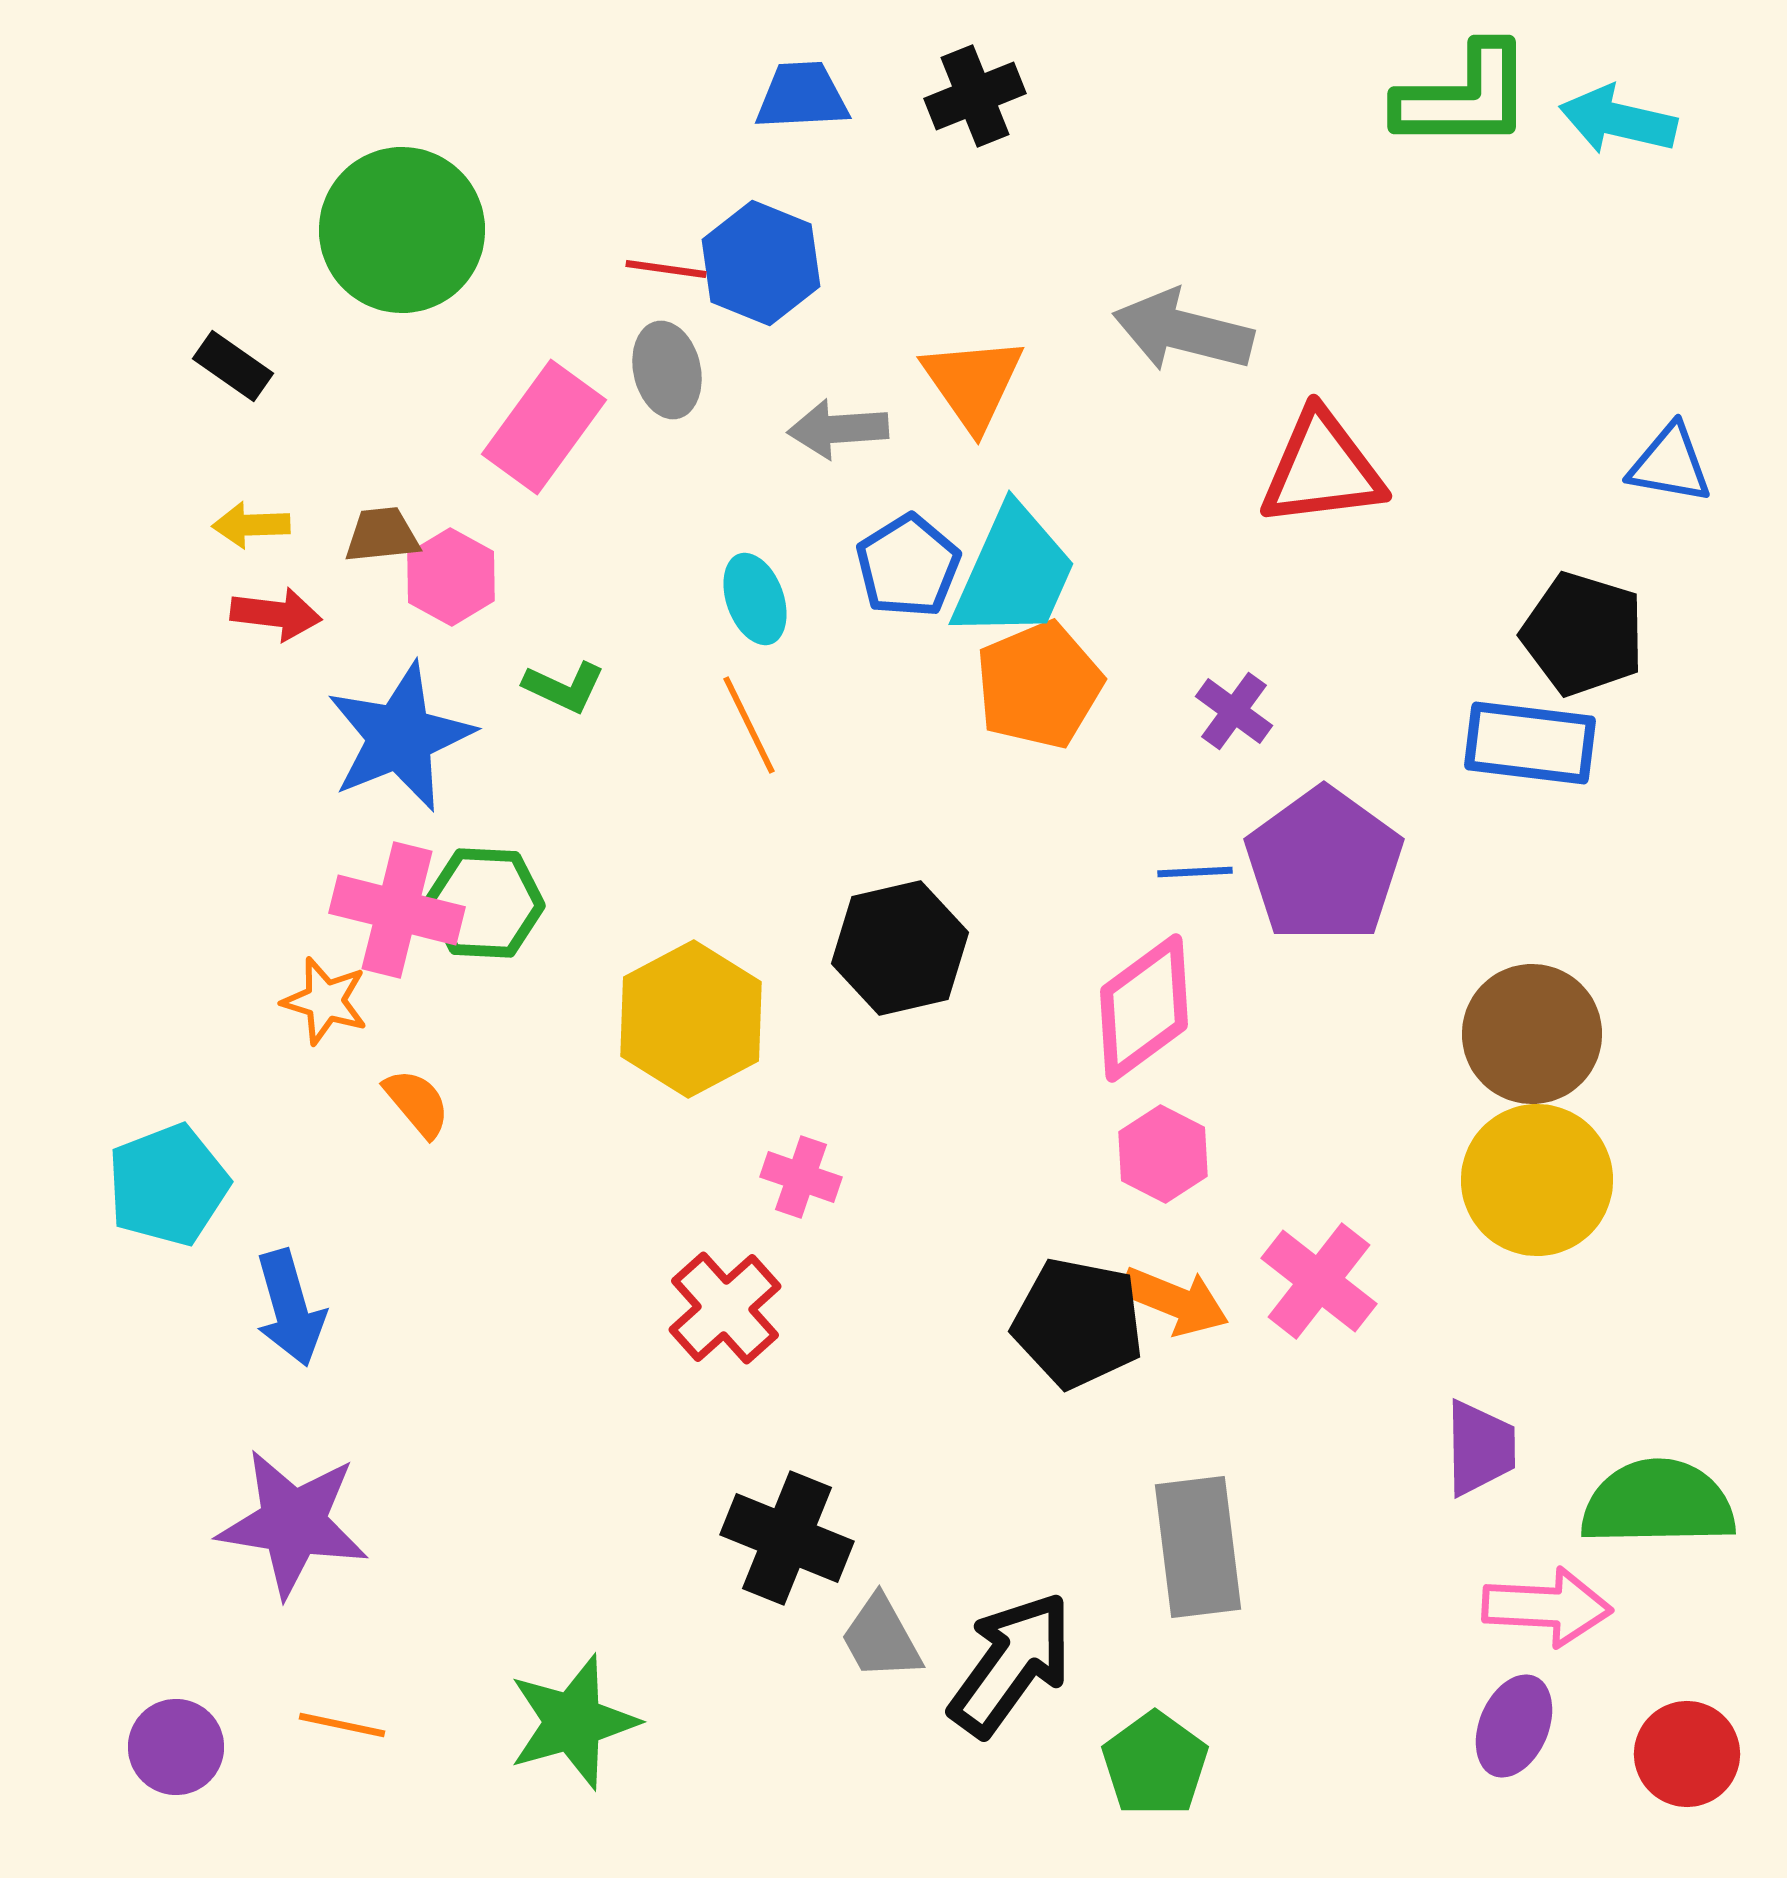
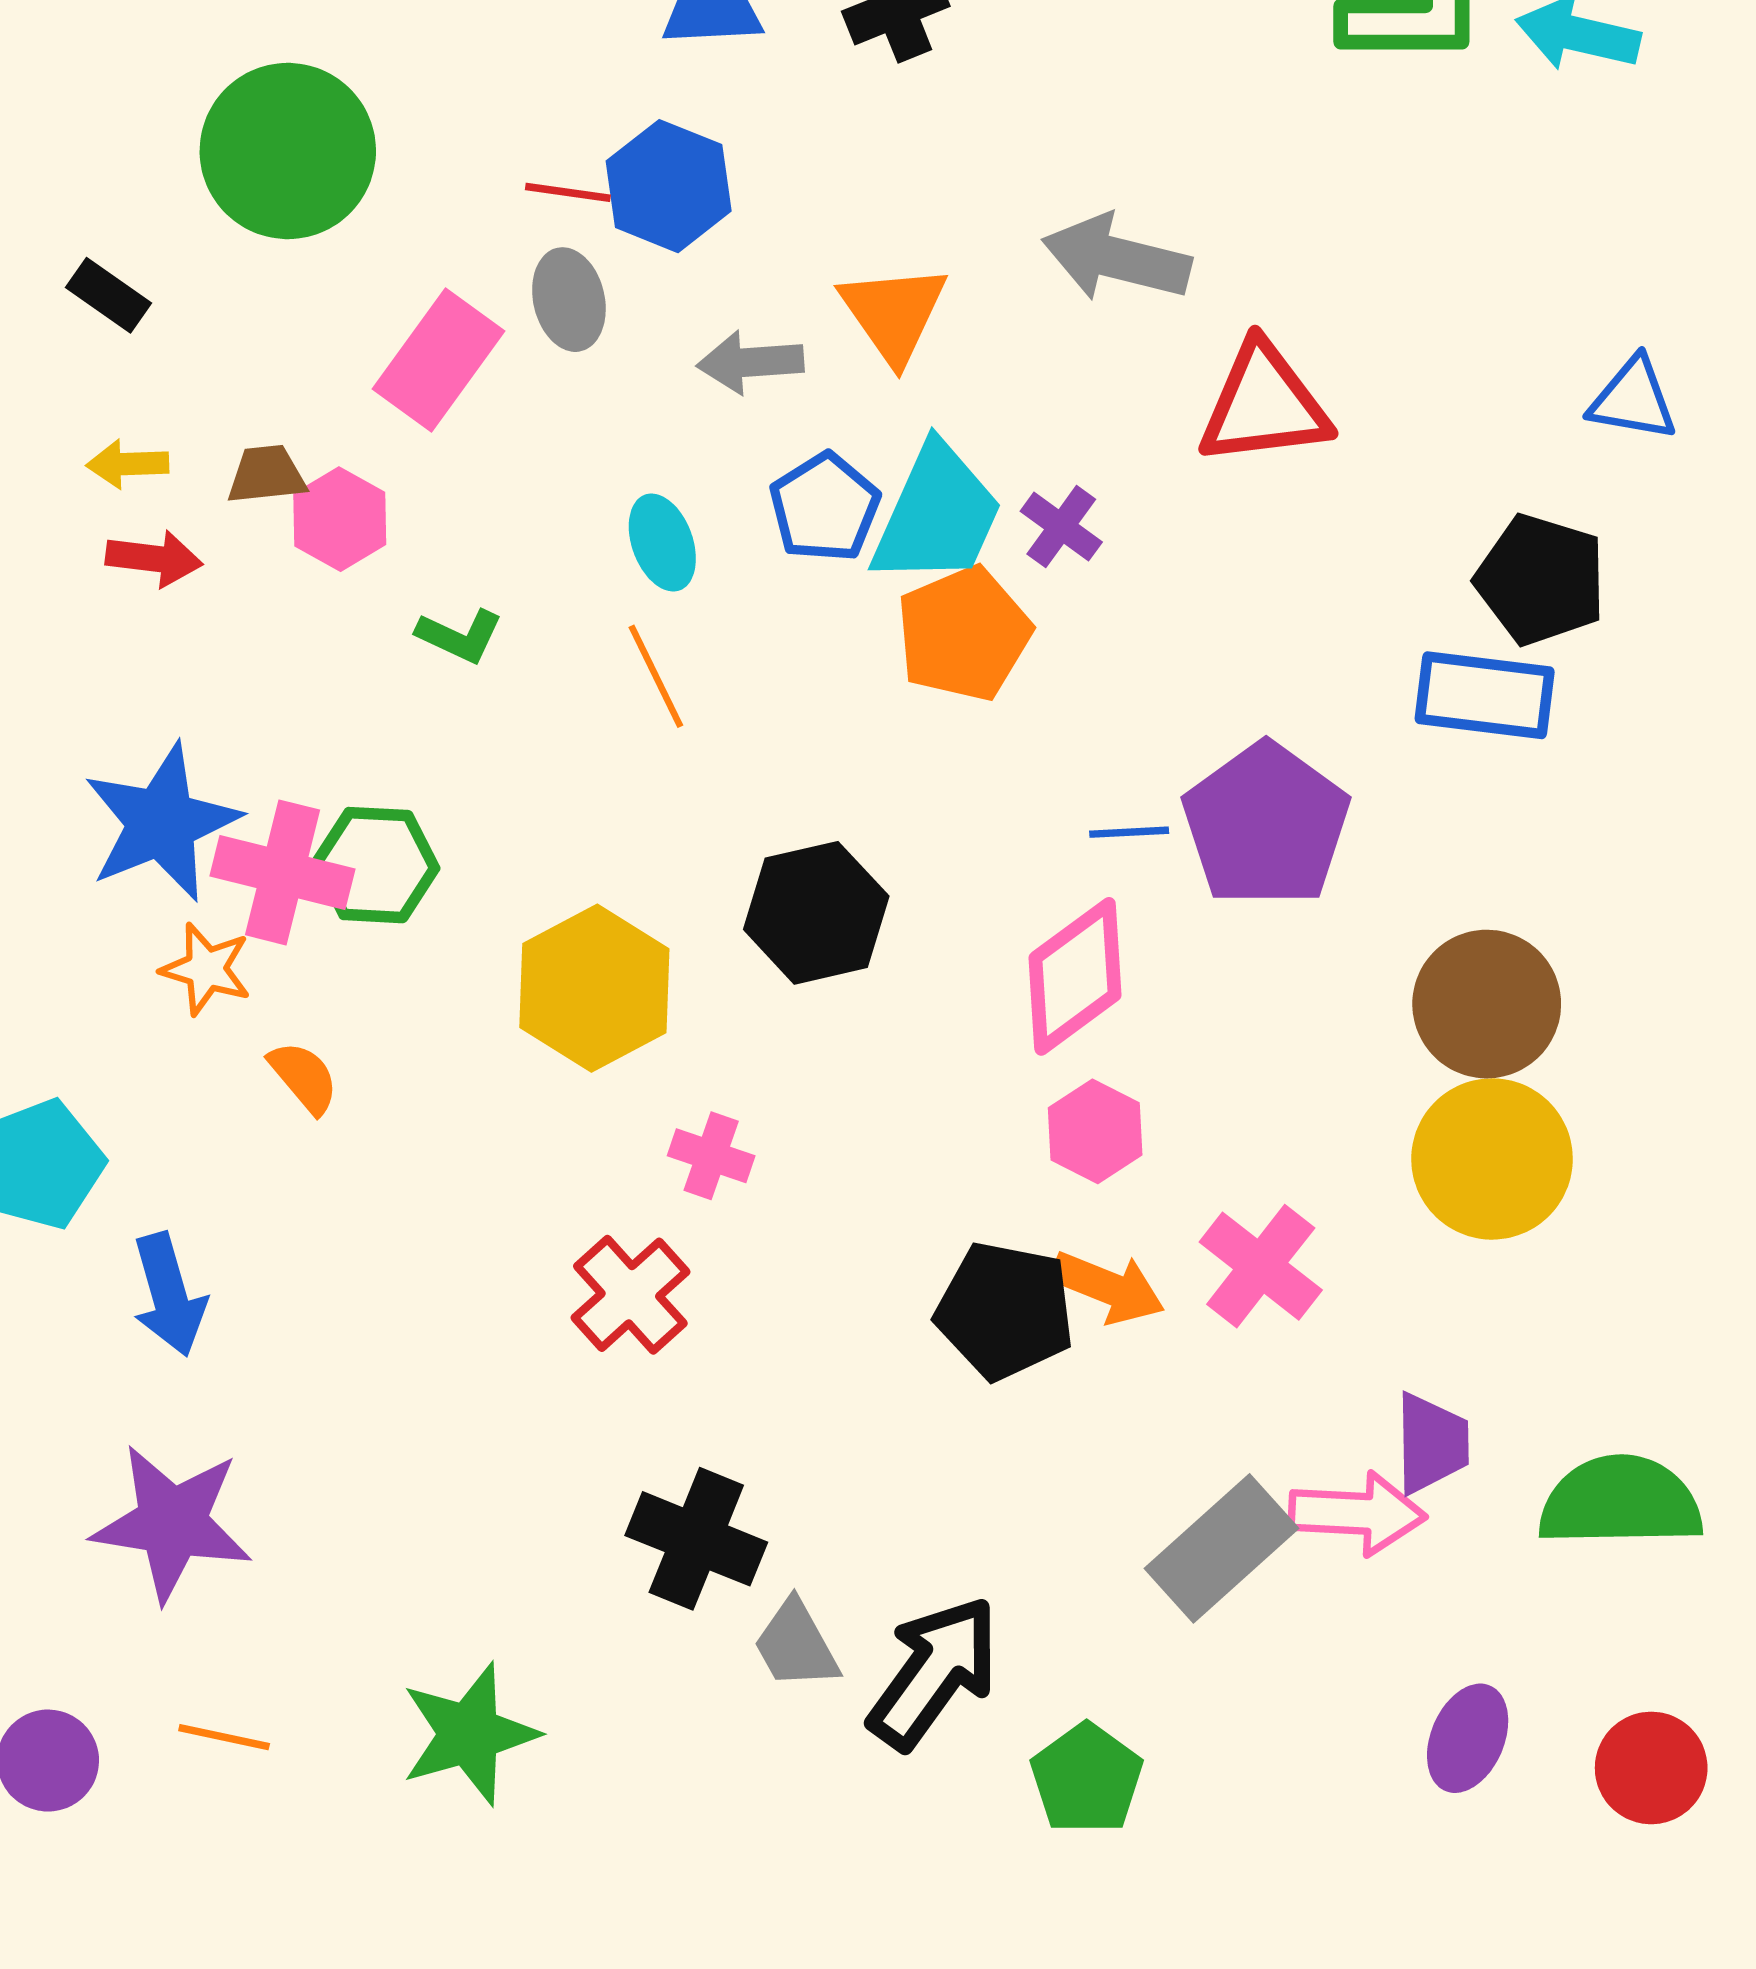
purple cross: (1234, 711) -> (1061, 527), moved
blue star: (400, 737) -> (162, 823), moved
gray rectangle: (1198, 1547) -> (1221, 1548), moved, turned 55
pink arrow: (1547, 1607) -> (1357, 1513), moved

